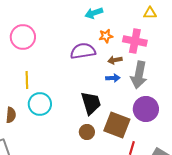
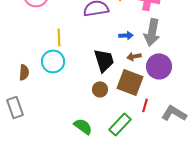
brown arrow: (115, 60) -> (134, 56), moved
yellow line: (27, 80) -> (59, 37), moved

